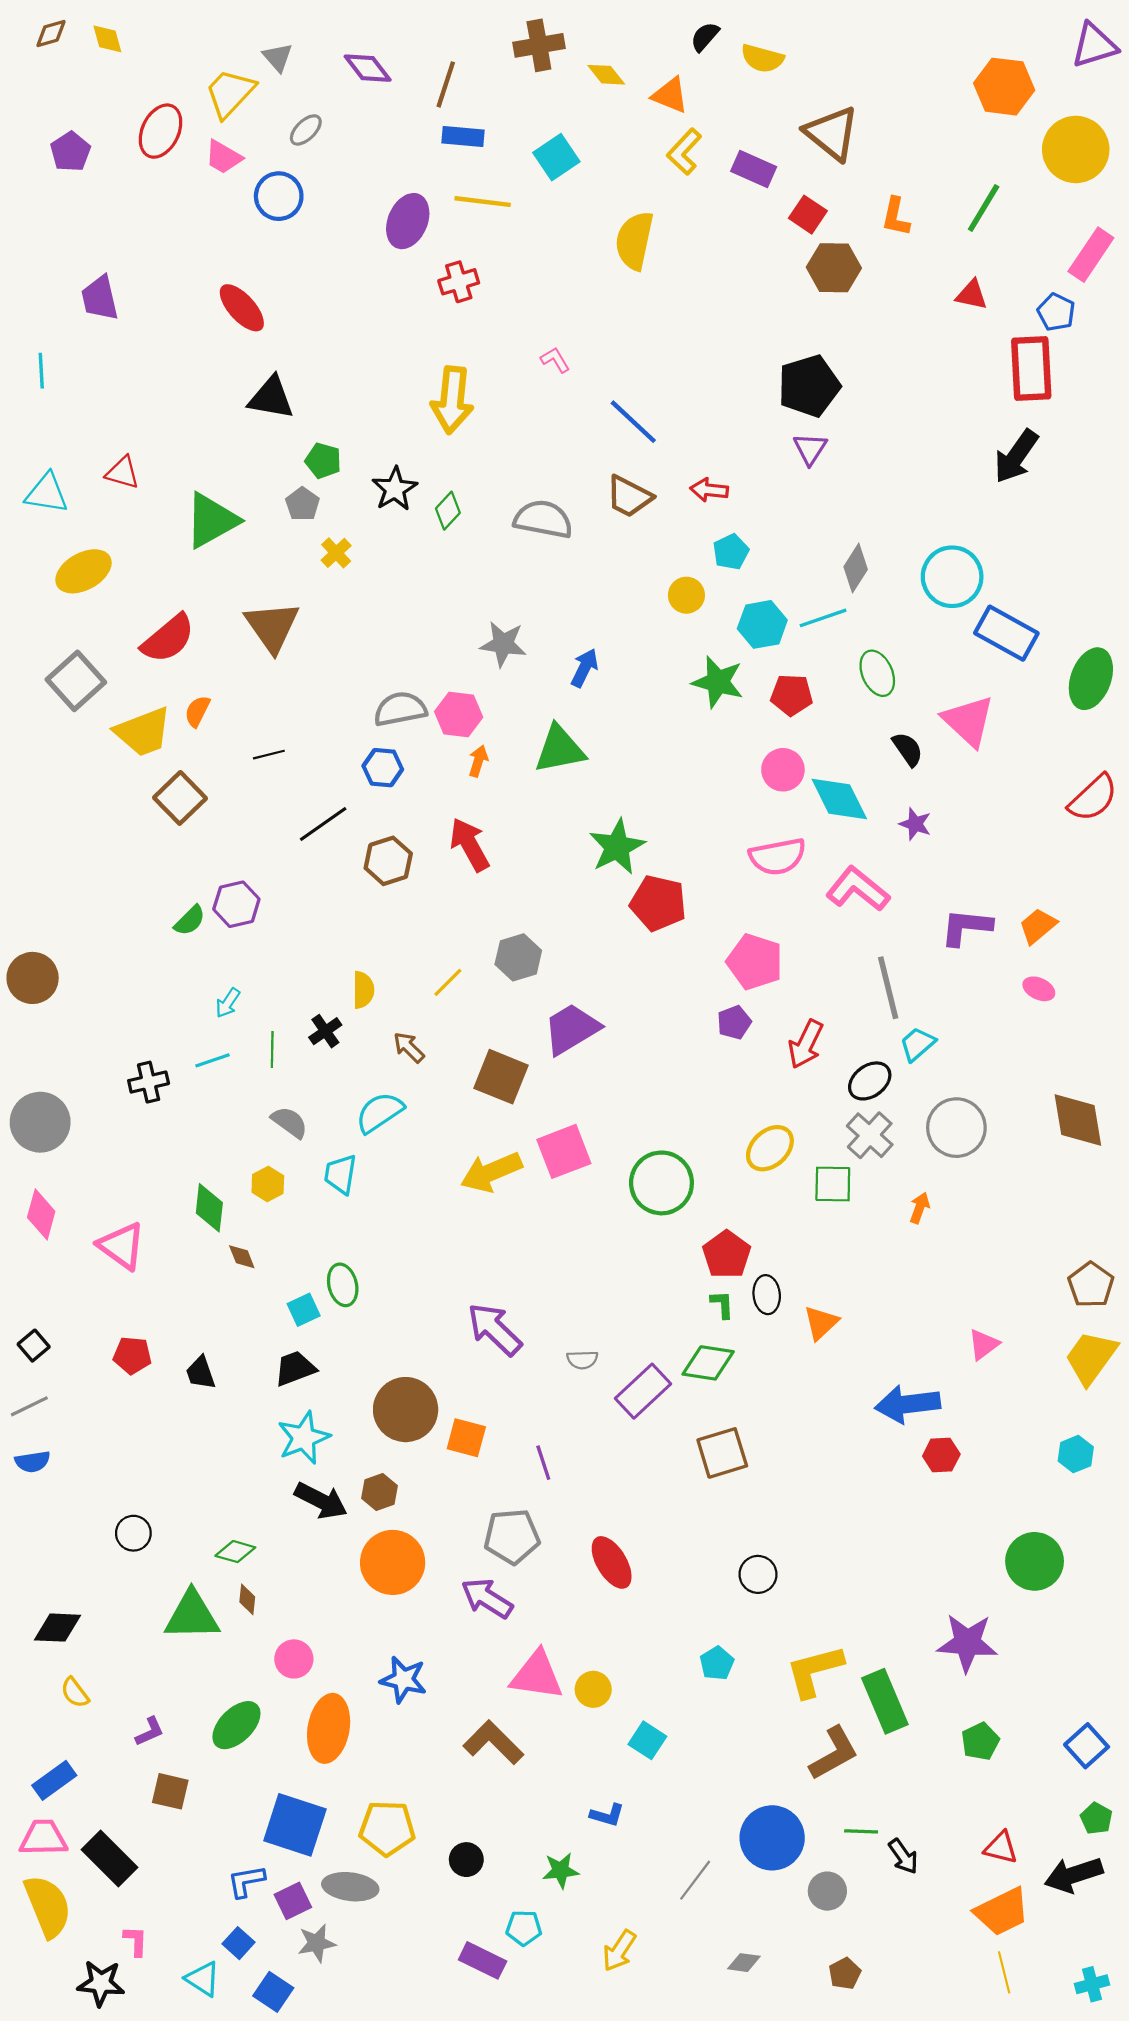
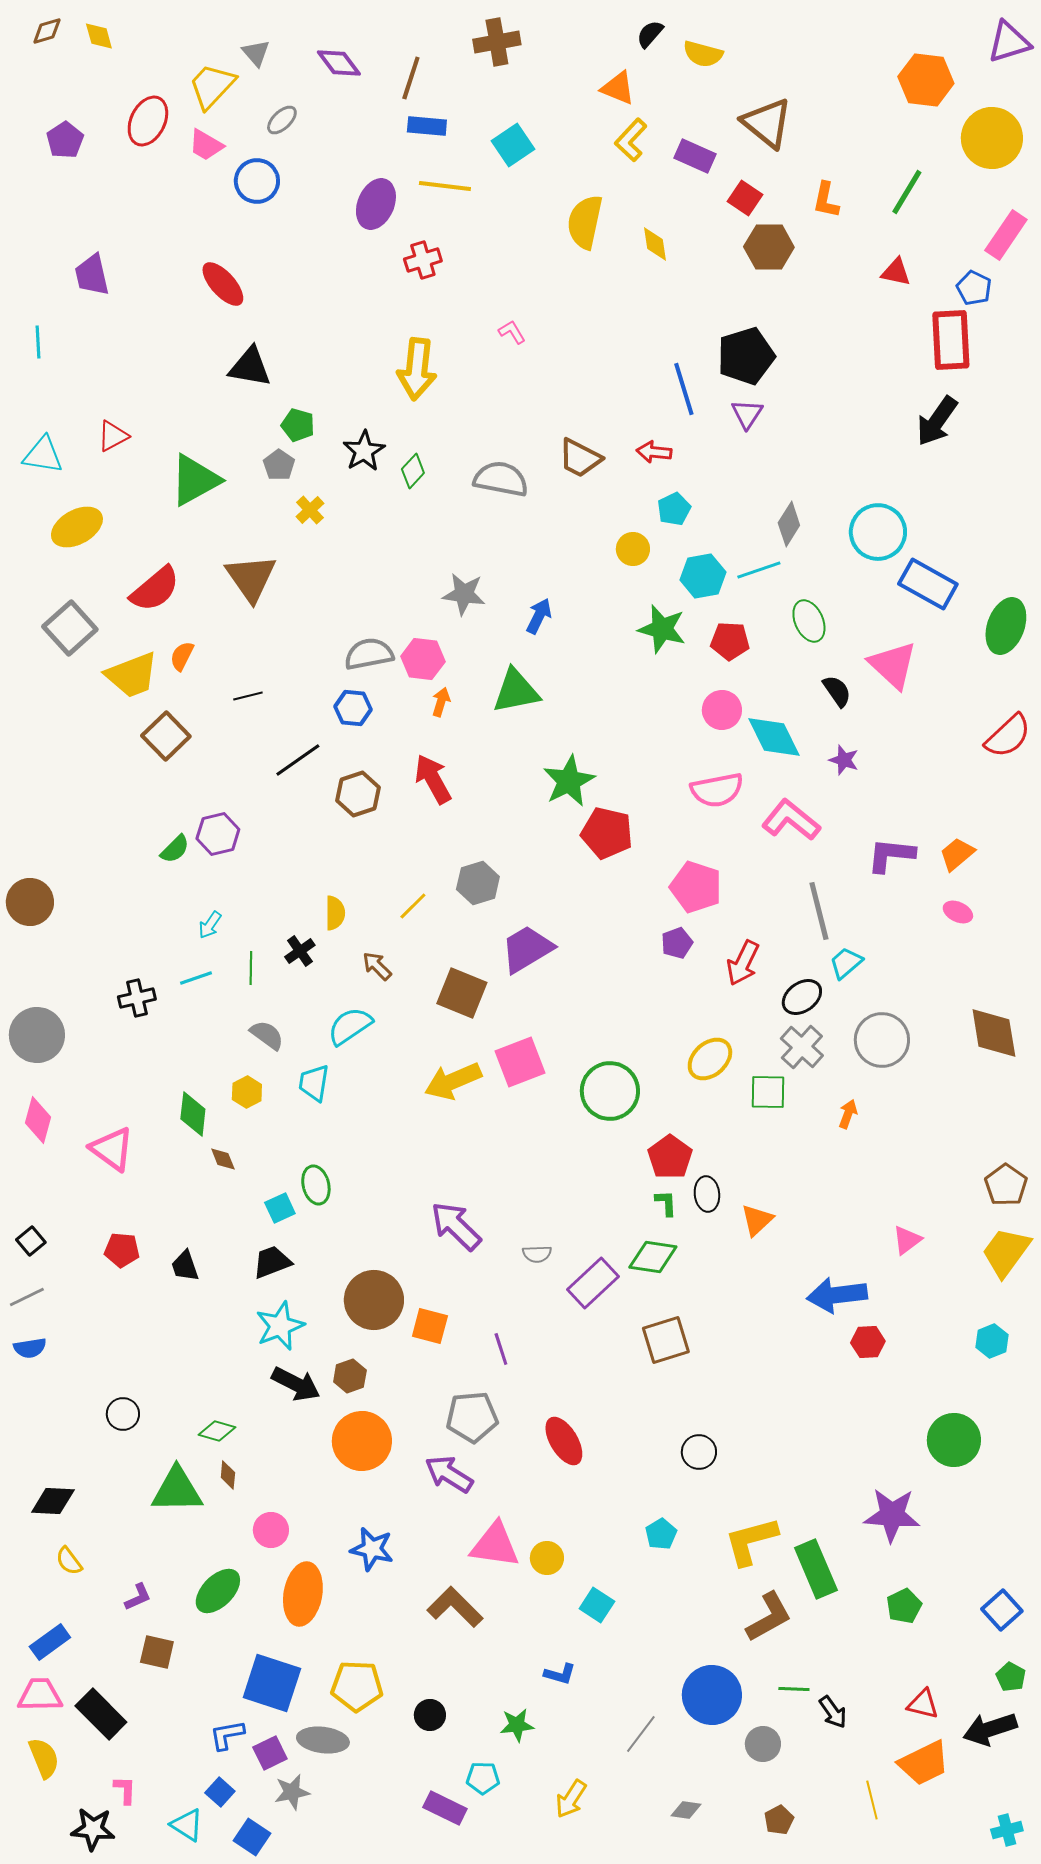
yellow diamond: (606, 75) -> (655, 244), moved, turned 30
blue line: (633, 422) -> (684, 389), moved, turned 30
red triangle: (123, 473) -> (113, 436), turned -44
yellow semicircle: (48, 1906) -> (44, 1758), size x0.7
yellow line: (1004, 1972) -> (872, 1800), moved

